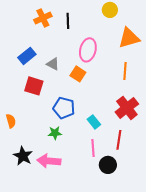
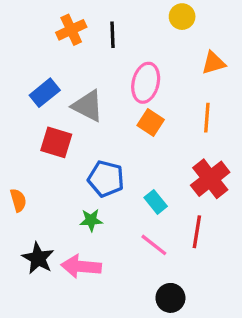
orange triangle: (129, 38) -> (213, 63), size x0.7
gray triangle: (53, 64) -> (88, 106), size x1.5
orange square: (78, 74) -> (151, 122), moved
pink line: (93, 148) -> (154, 245), turned -48
black circle: (108, 165) -> (170, 298), moved

